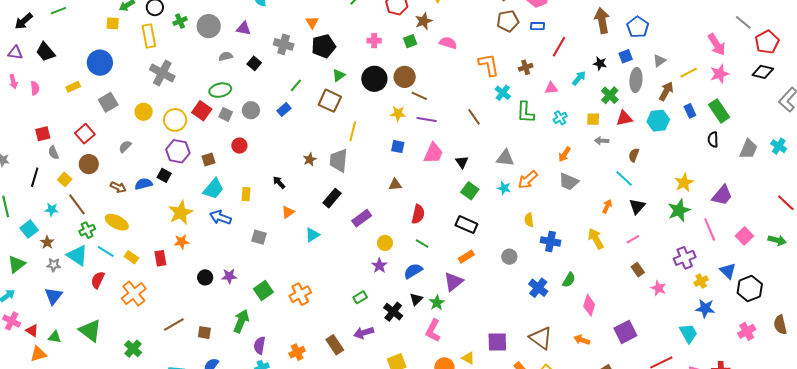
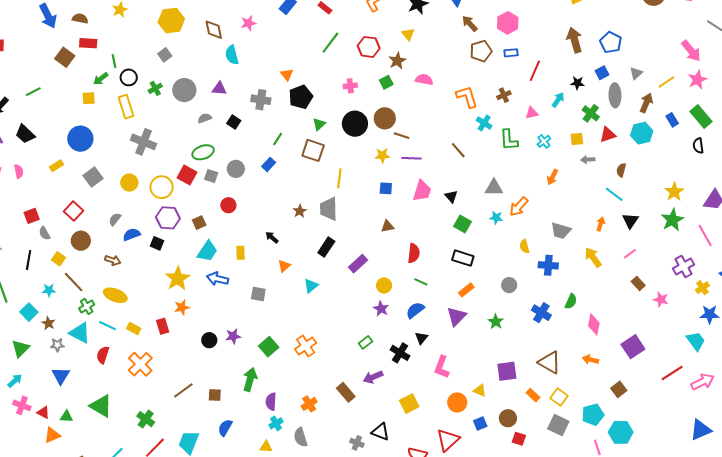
gray trapezoid: (569, 182) -> (561, 231), moved
blue semicircle: (144, 184) -> (132, 234), moved
green star: (437, 303) -> (496, 322), moved

